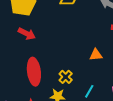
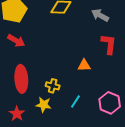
yellow cross: (66, 77) -> (53, 86), turned -32

